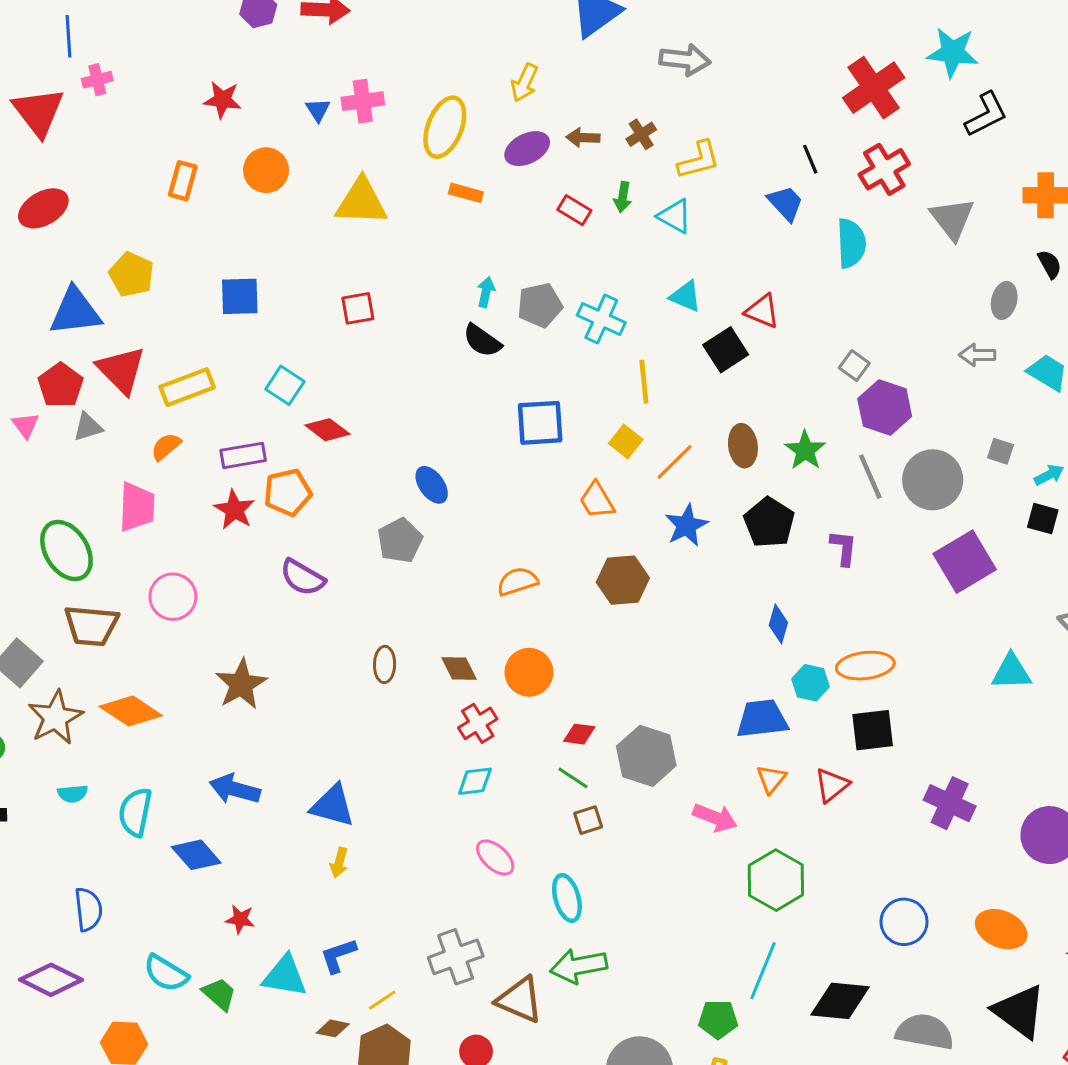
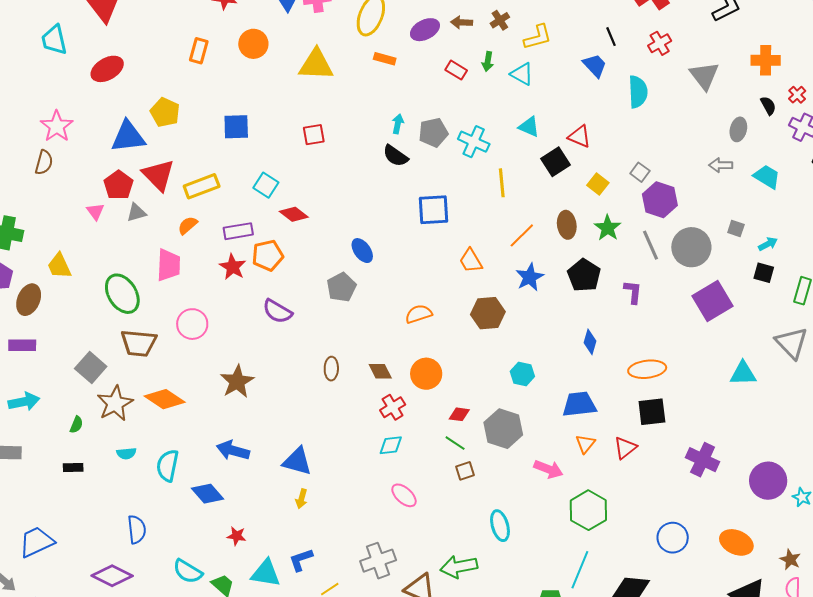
red cross: (884, 169) -> (660, 43), size x0.7
yellow square: (626, 441) -> (598, 184), moved
cyan hexagon: (811, 683) -> (522, 374), moved
cyan ellipse: (567, 898) -> (500, 526), moved

